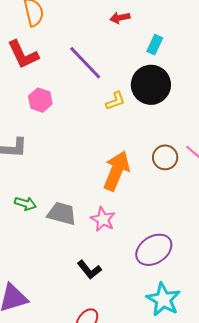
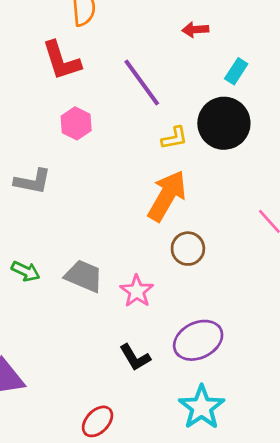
brown circle: (165, 157) -> (188, 249), moved
orange arrow: (116, 171) -> (167, 196), moved
green arrow: (25, 204) -> (26, 271), moved
black L-shape: (89, 270) -> (135, 358), moved

